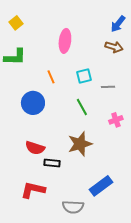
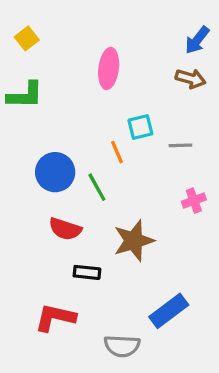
orange line: (51, 77) -> (117, 152), moved
green line: (82, 107) -> (97, 187), moved
red semicircle: (35, 148) -> (65, 229), moved

